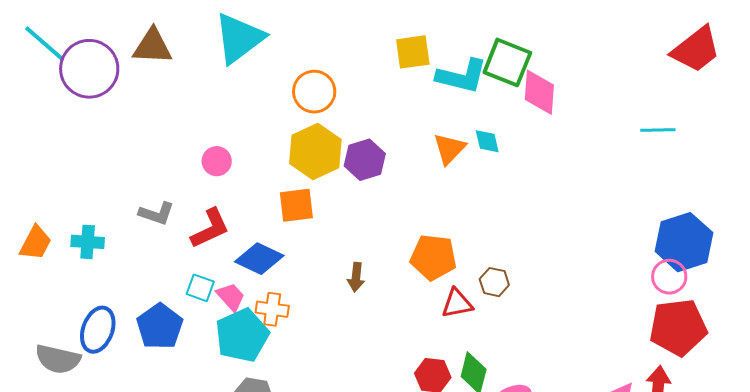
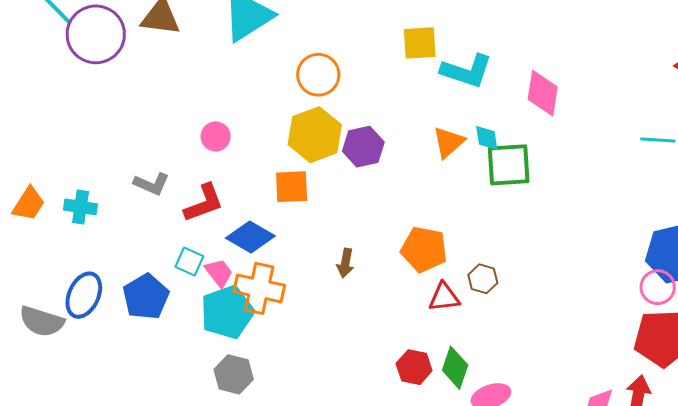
green square: (507, 62) -> (509, 165), moved, turned -30
orange cross: (272, 309) -> (259, 288), size x1.5

